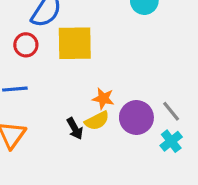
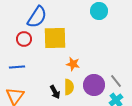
orange star: (103, 99) -> (73, 64), moved
yellow semicircle: (97, 121) -> (69, 87), turned -63

